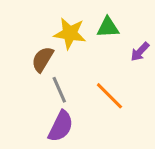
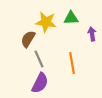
purple arrow: (140, 52) -> (92, 34), turned 128
orange line: (109, 96) -> (72, 63), turned 35

